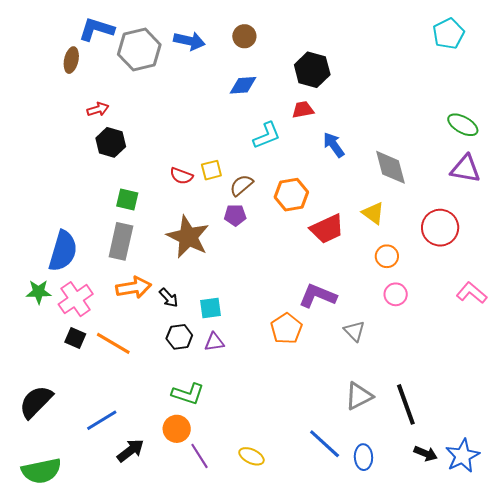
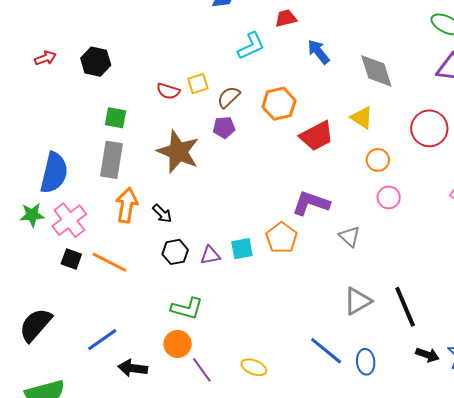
red arrow: (98, 109) -> (45, 58), moved
orange arrow: (134, 287) -> (127, 205), turned -68
cyan square: (211, 308) -> (242, 249), moved
black arrow: (131, 450) -> (133, 368), turned -132

